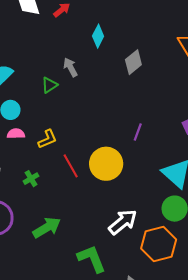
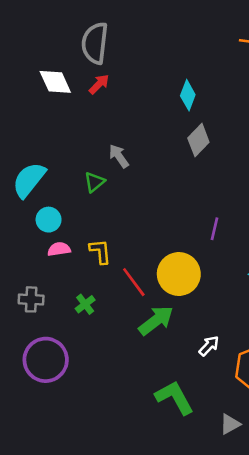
cyan diamond: (98, 36) -> (188, 95), moved
yellow L-shape: (47, 139) -> (100, 251), turned -65
white arrow: (123, 222) -> (209, 346), size x0.6
green arrow: (47, 228) -> (156, 320), moved

